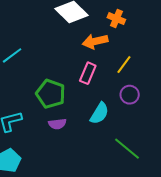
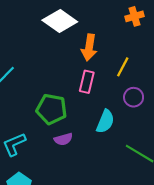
orange cross: (116, 19) -> (135, 16), moved, turned -30
orange arrow: (95, 41) -> (89, 47), turned -60

